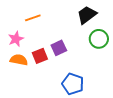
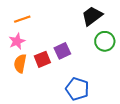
orange line: (33, 18) -> (22, 19), moved
orange semicircle: (19, 60) -> (20, 64), turned -90

